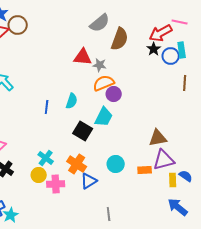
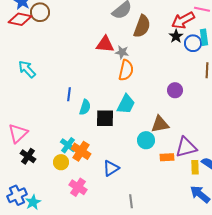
orange semicircle: (104, 83) -> (126, 70), turned 125
purple circle: (114, 94) -> (175, 90), moved
cyan semicircle: (72, 101) -> (85, 107), moved
black square: (83, 131) -> (105, 118), turned -30
brown triangle: (158, 138) -> (160, 124), moved
orange cross: (77, 164) -> (81, 151), moved
cyan circle: (116, 164) -> (146, 140), moved
pink cross: (56, 184) -> (78, 187), moved, turned 36

